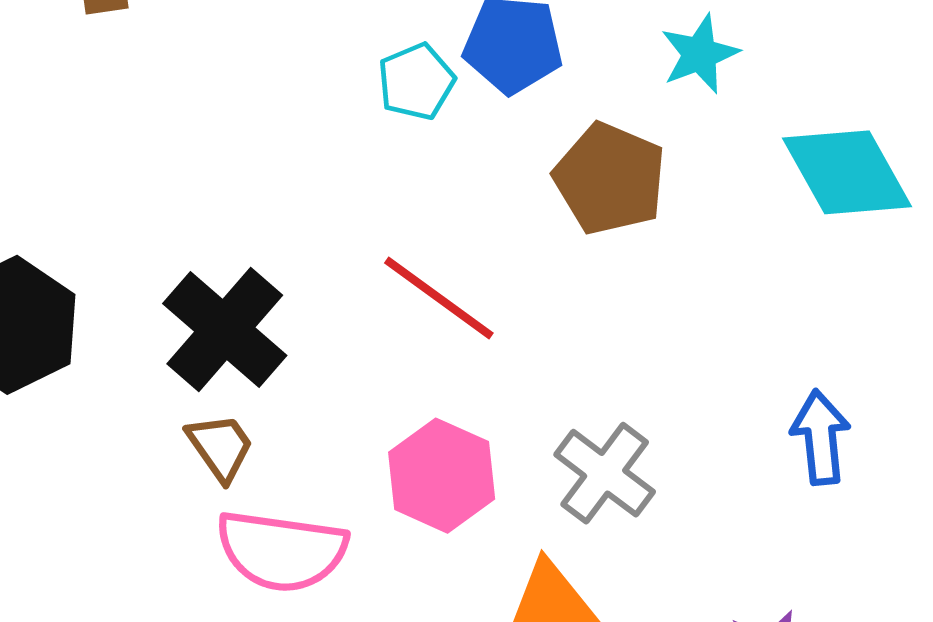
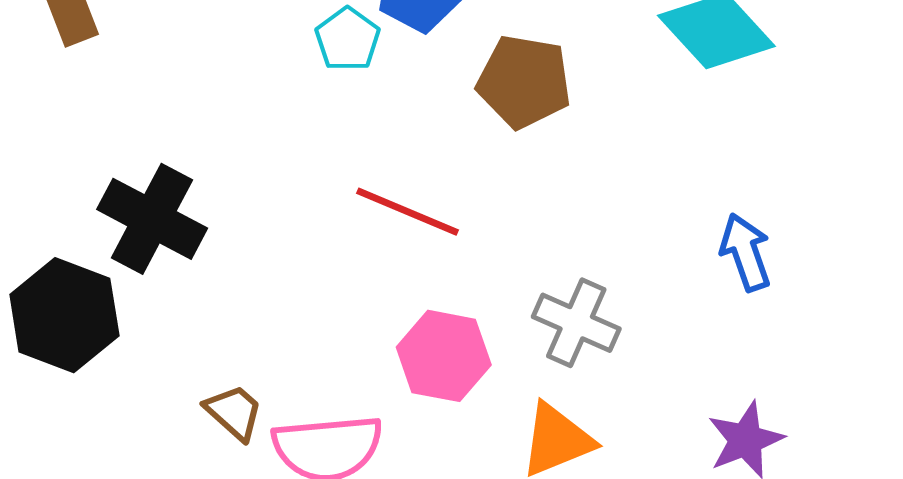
black cross: (225, 329) -> (152, 219), moved
brown trapezoid: (220, 447) -> (234, 412), moved

